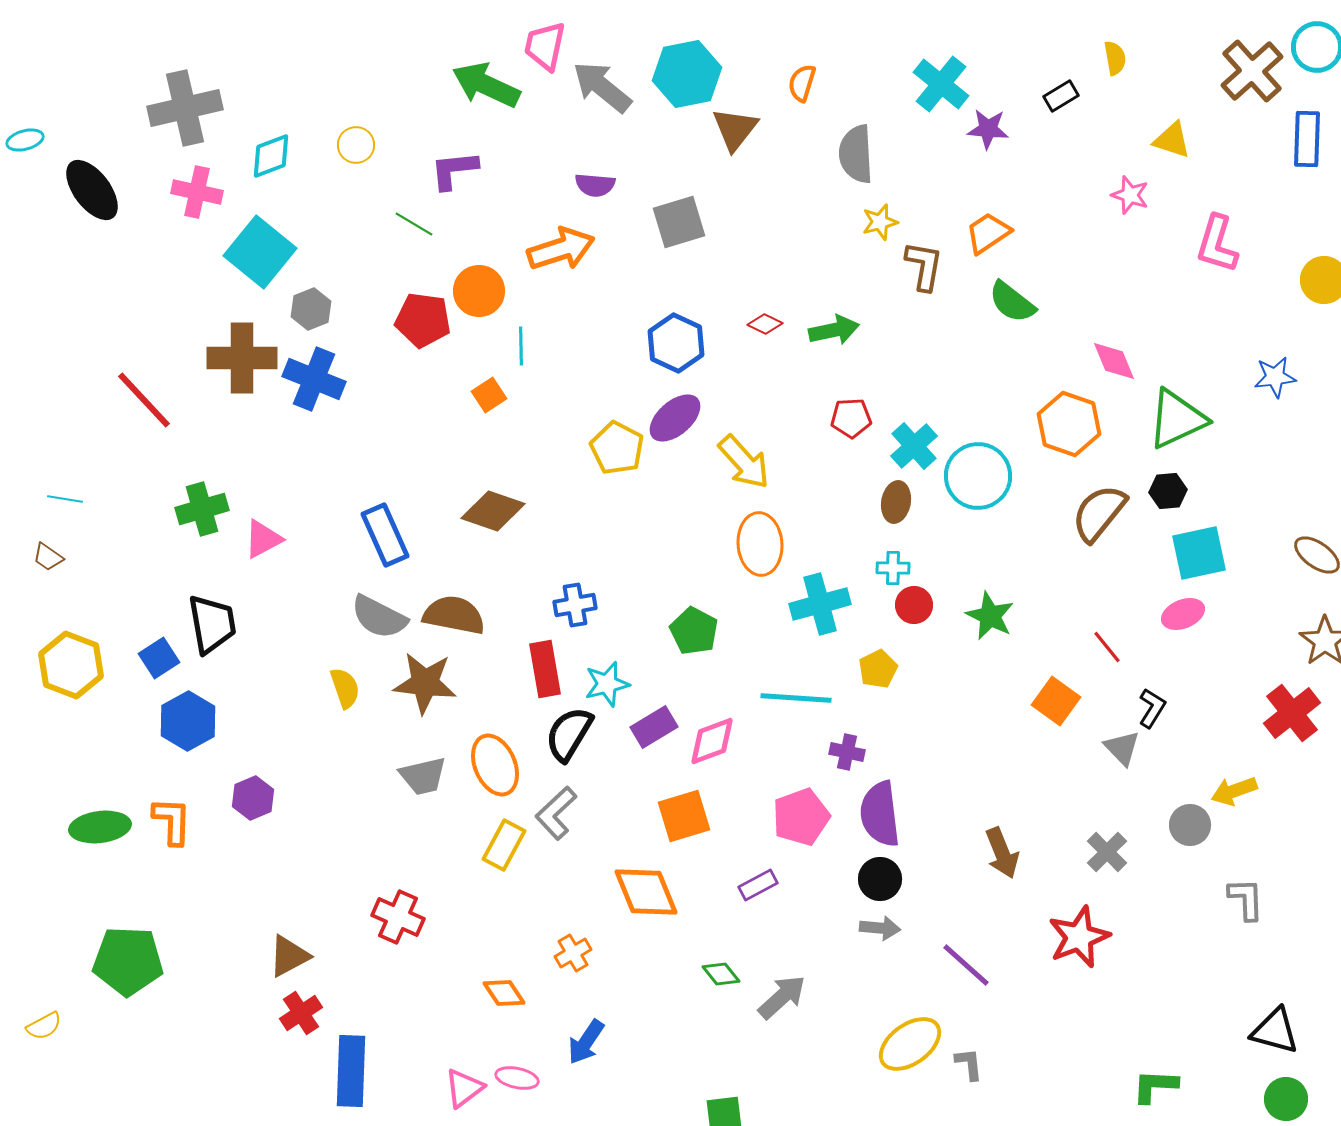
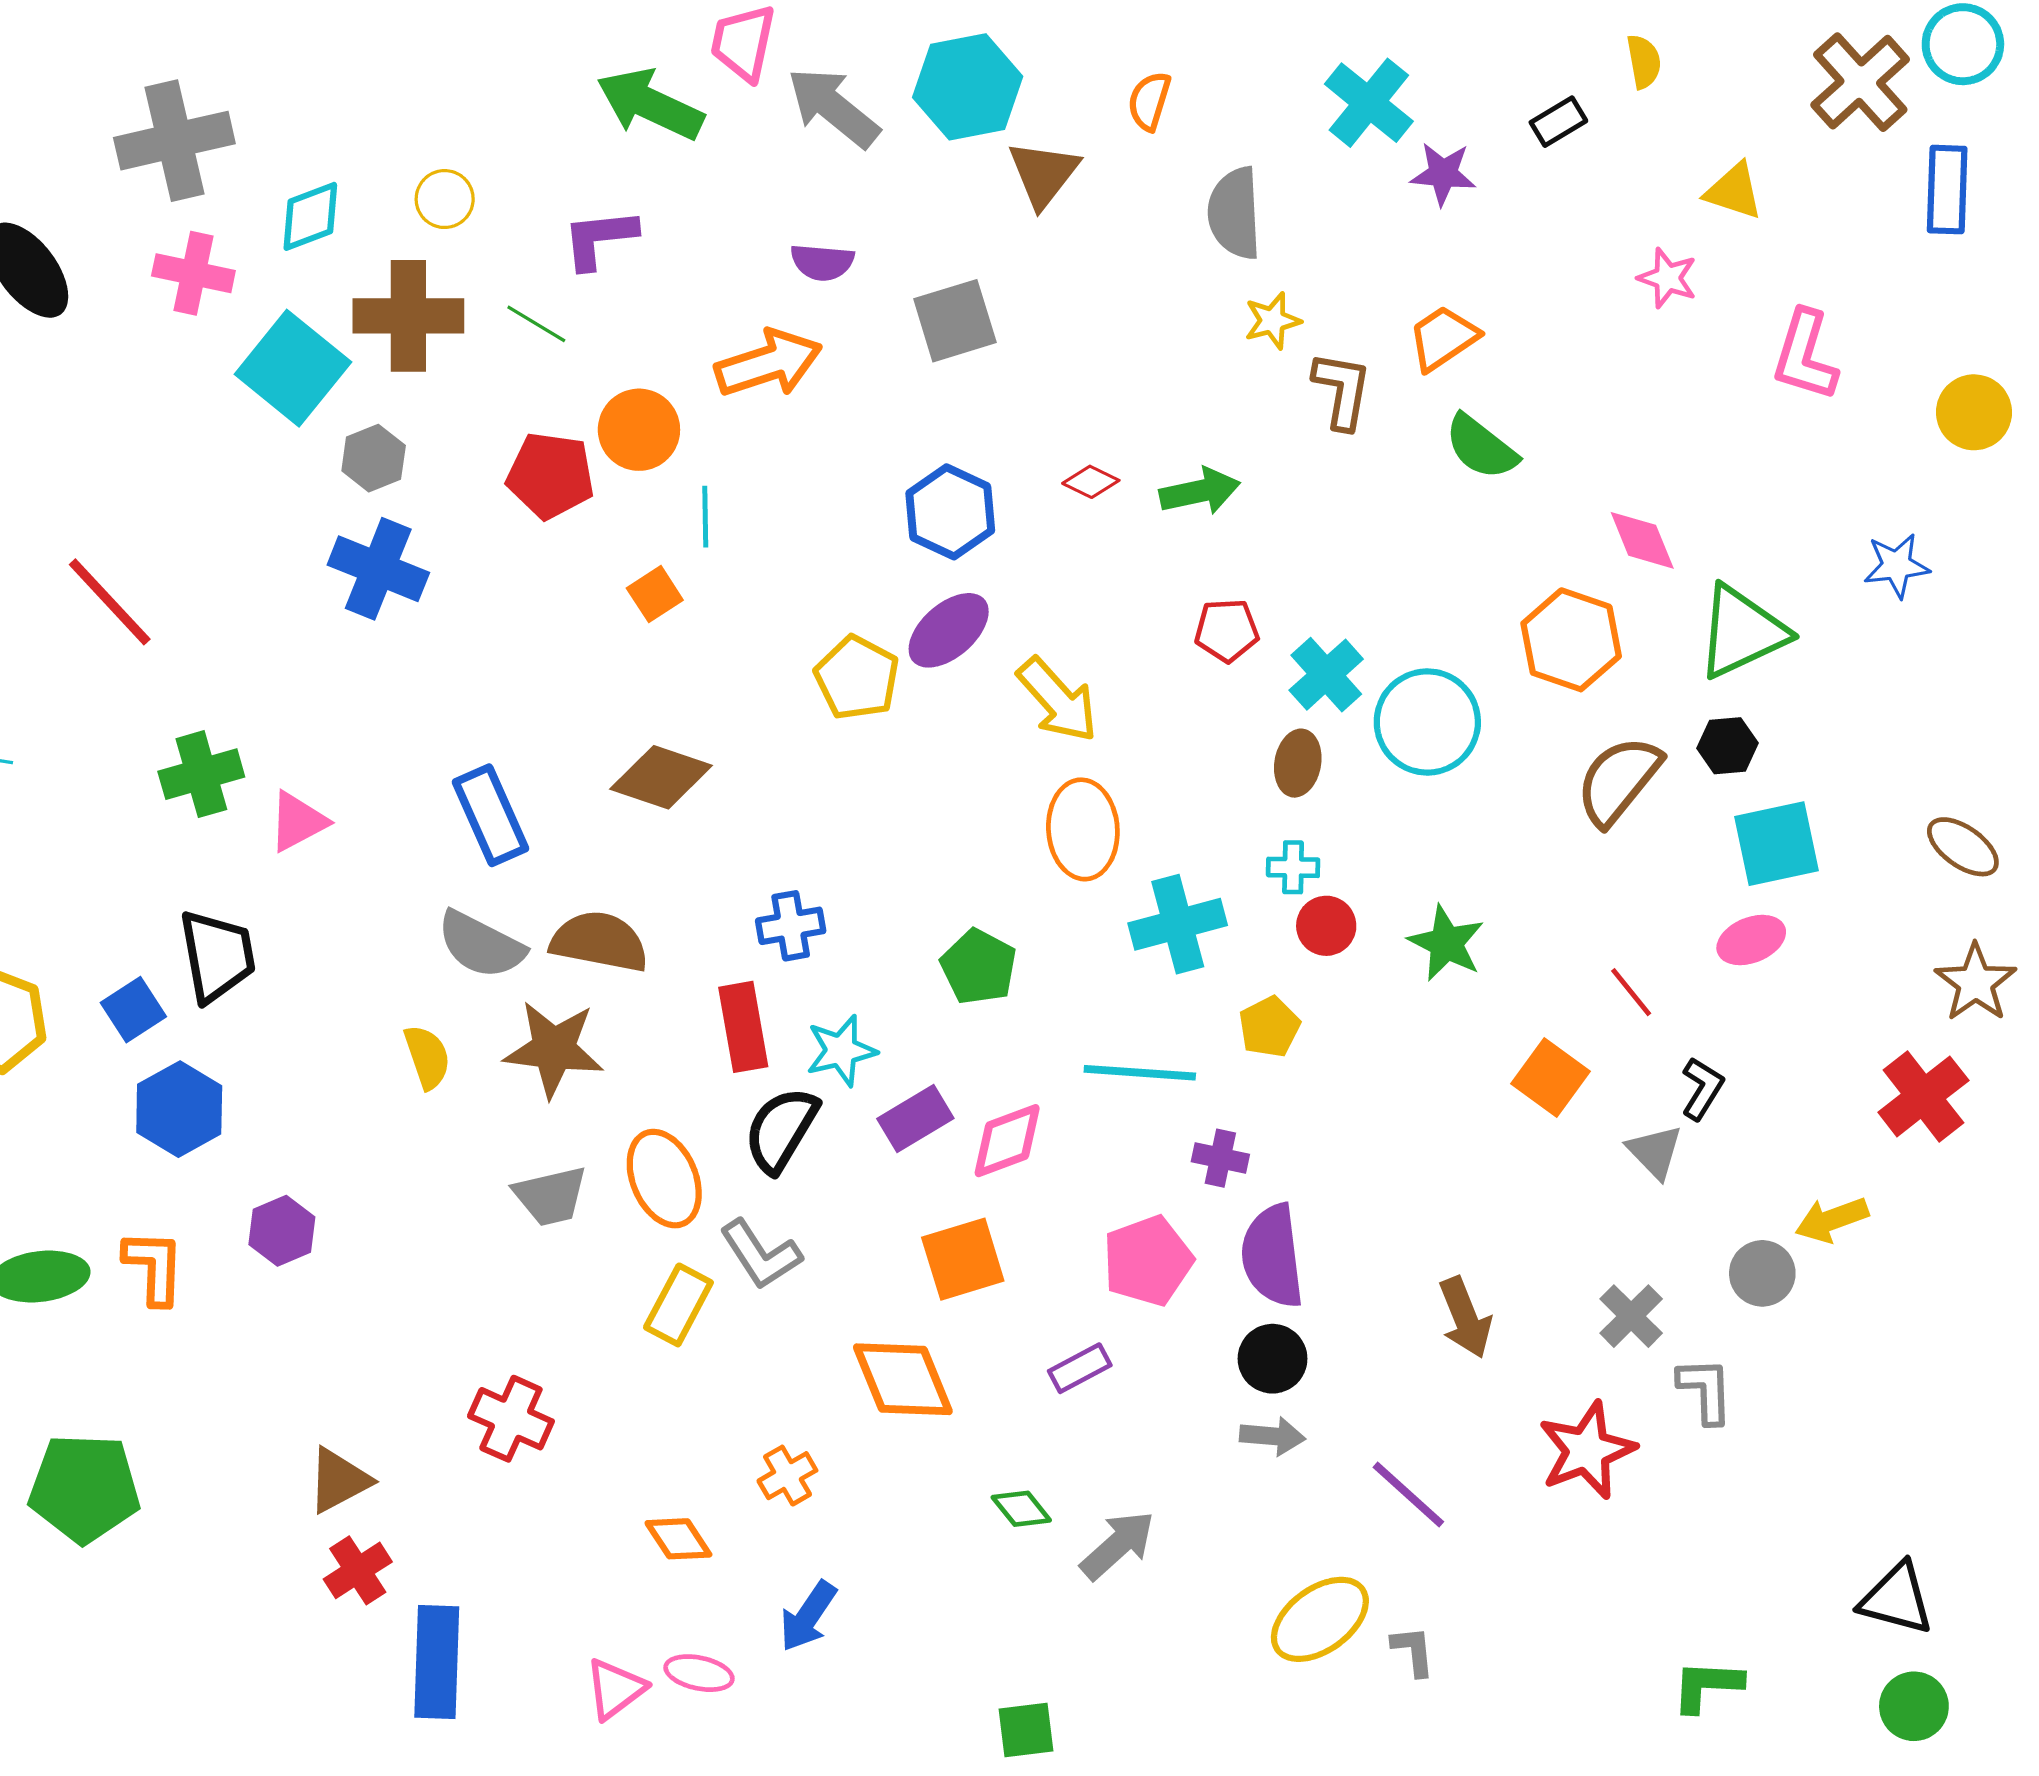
brown cross: (242, 358) -> (408, 316), moved
gray L-shape: (556, 813) -> (761, 1254), turned -80
gray L-shape: (1246, 899) -> (1705, 1390), moved

